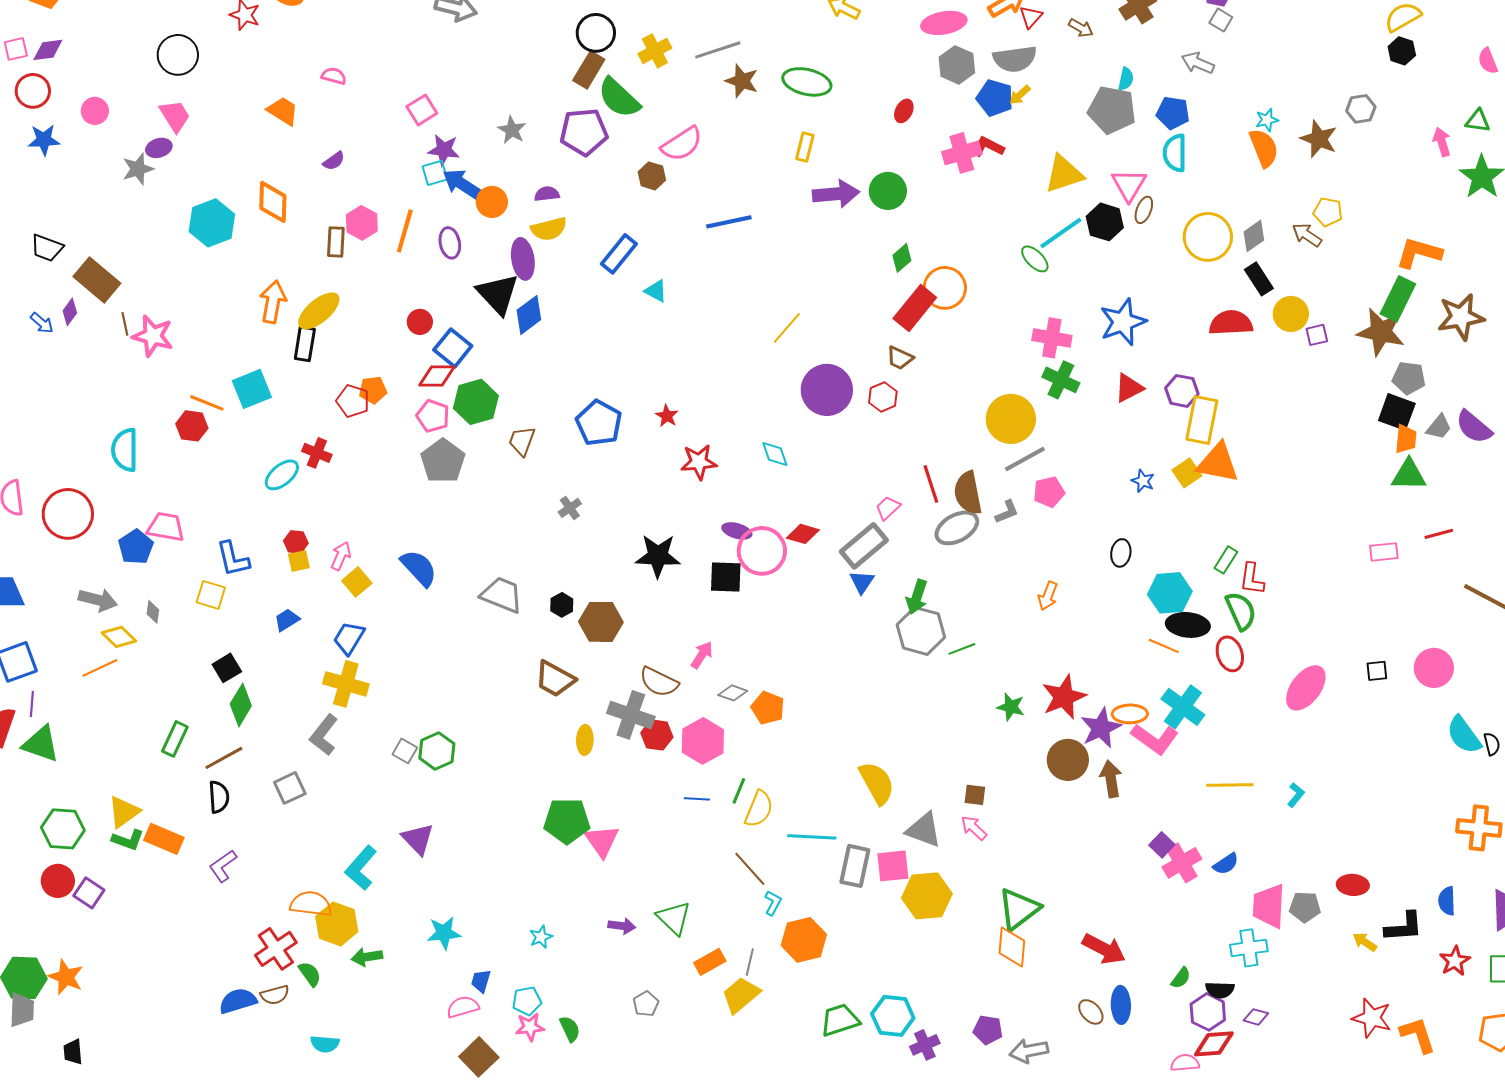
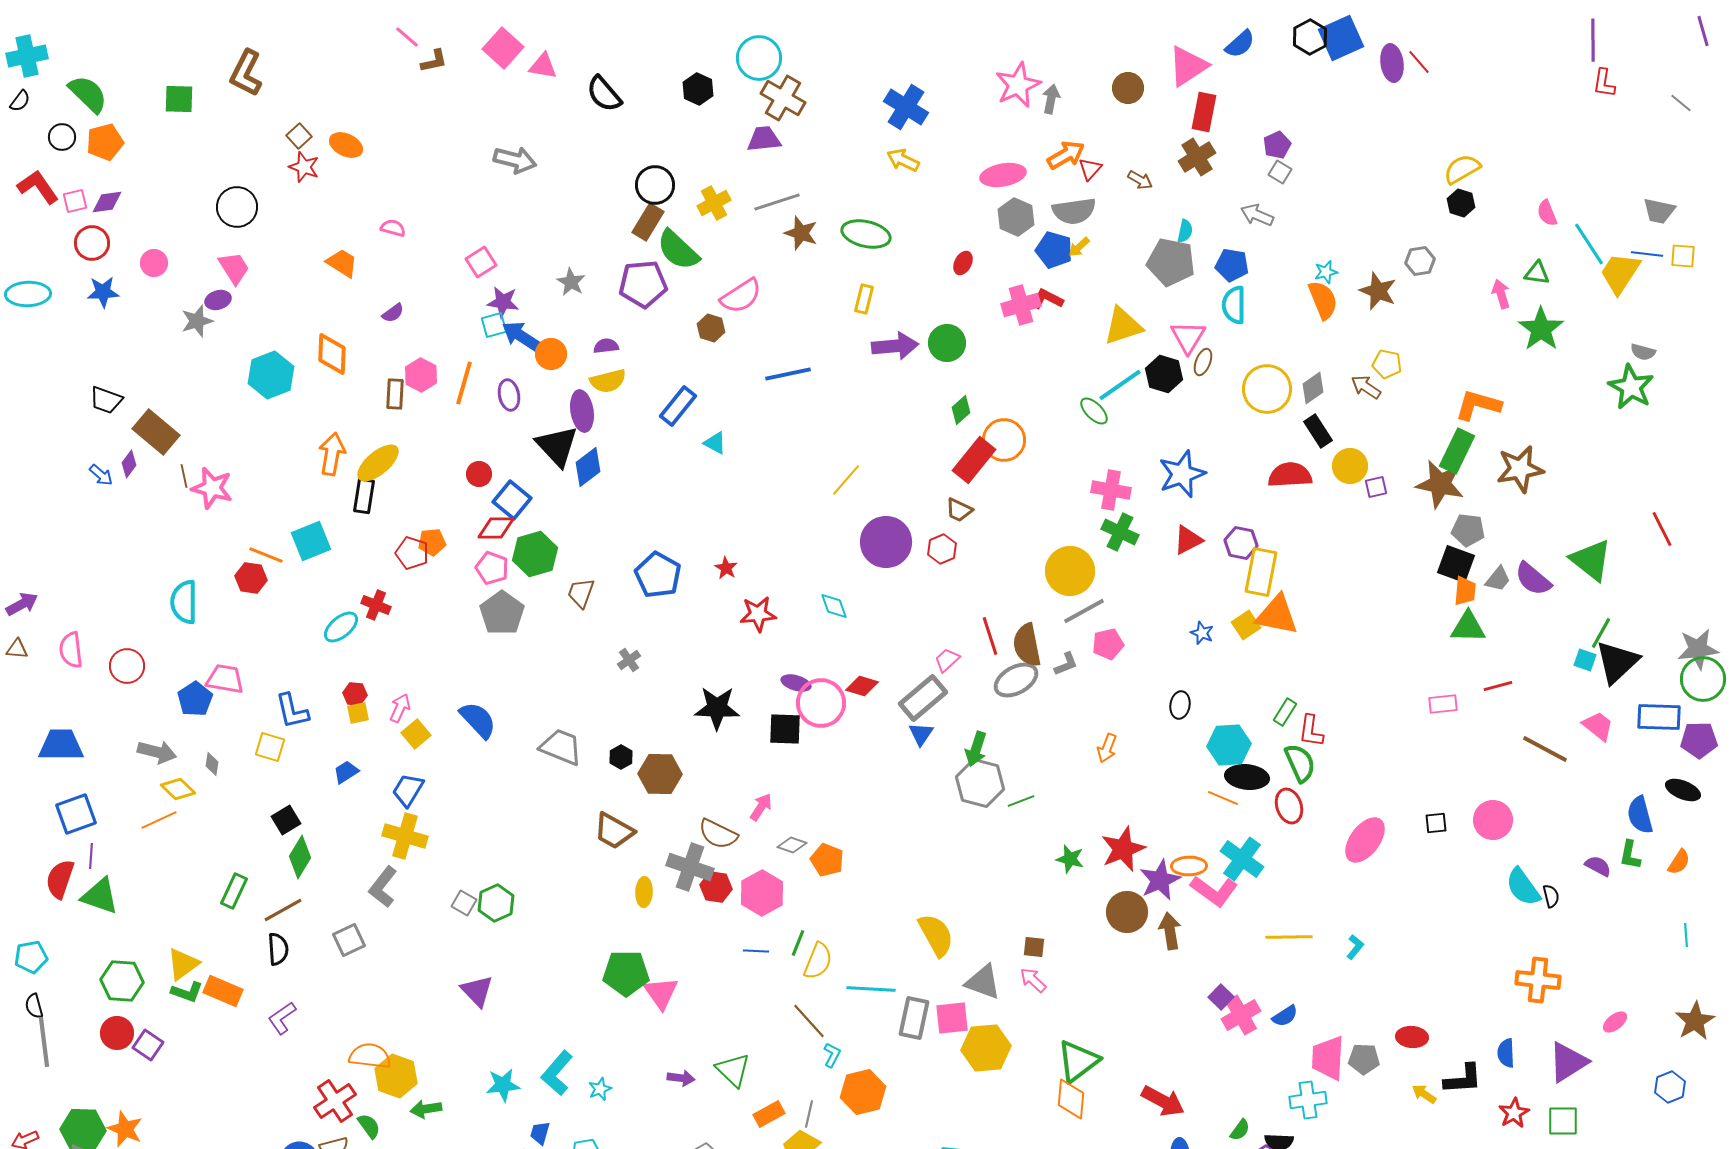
red circle: (68, 514) -> (127, 666), size x0.7
cyan L-shape: (361, 868) -> (557, 1073), moved

